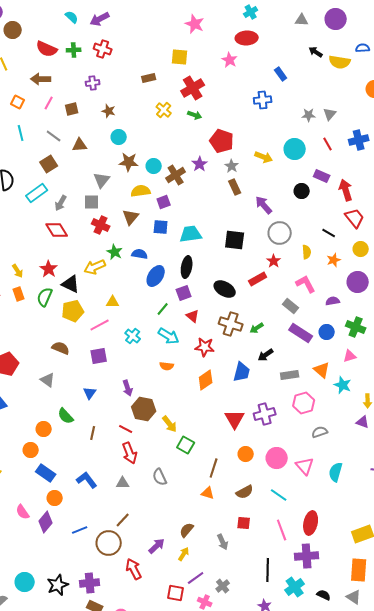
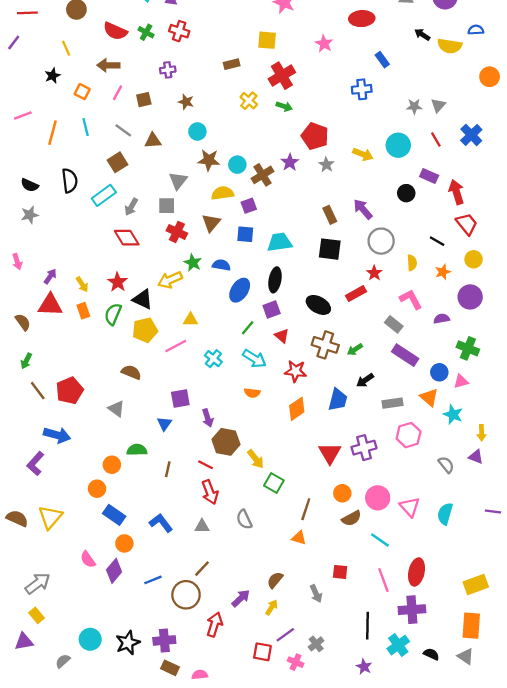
red ellipse: (247, 38) -> (362, 19), moved
green cross: (74, 50) -> (146, 32), turned 32
blue cross: (359, 140) -> (471, 135), turned -30
brown rectangle: (235, 187) -> (330, 215), moved
blue circle: (327, 332) -> (439, 372), moved
purple square: (99, 356) -> (180, 399), moved
green semicircle: (66, 416) -> (137, 450), turned 132
gray semicircle: (320, 432) -> (446, 465), moved, turned 70
brown semicircle: (245, 492) -> (351, 518), moved
red arrow: (134, 569) -> (215, 624), turned 45

